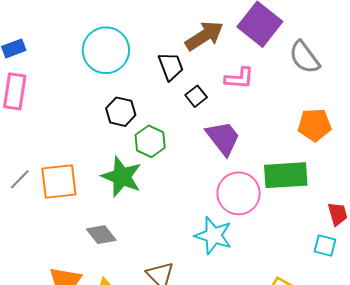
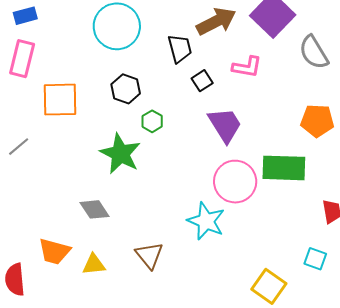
green hexagon: (150, 141) -> (152, 121), size x0.7
orange square: (59, 182) -> (60, 100), moved
cyan square: (325, 246) -> (315, 259), moved

